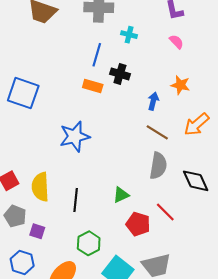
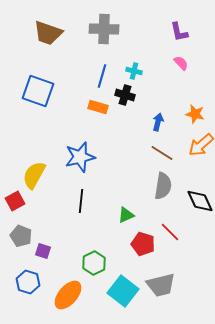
cyan cross: (129, 35) -> (134, 71), moved
orange star: (180, 85) -> (195, 114), moved
blue square: (23, 93) -> (38, 91), moved
yellow semicircle: (40, 187) -> (34, 175), moved, turned 32
black line: (76, 200) -> (81, 201), moved

